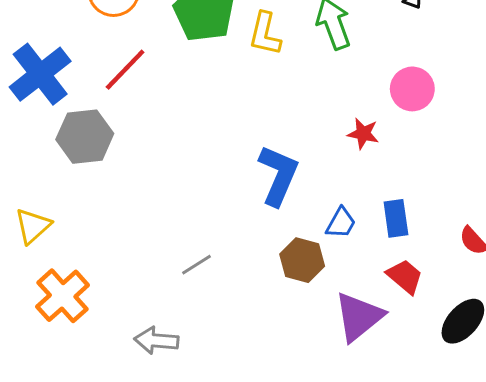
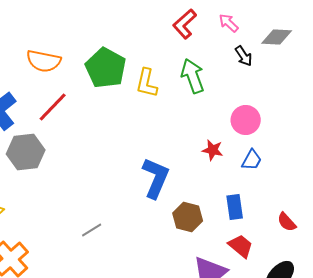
blue trapezoid: (341, 223) -> (252, 160), moved
brown hexagon: (302, 260) -> (188, 217), moved
gray line: (196, 265) -> (92, 230), moved

